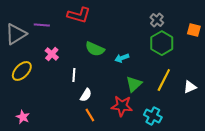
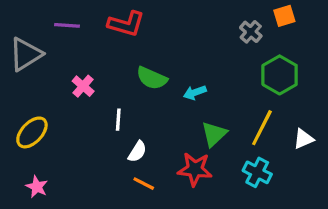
purple line: (42, 25) -> (67, 25), moved
orange square: (194, 30) -> (284, 16), moved, turned -32
green hexagon: (162, 43) -> (280, 75), moved
yellow ellipse: (22, 71) -> (32, 132), moved
orange line: (90, 115) -> (144, 184), turned -32
cyan cross: (153, 116) -> (257, 172), moved

